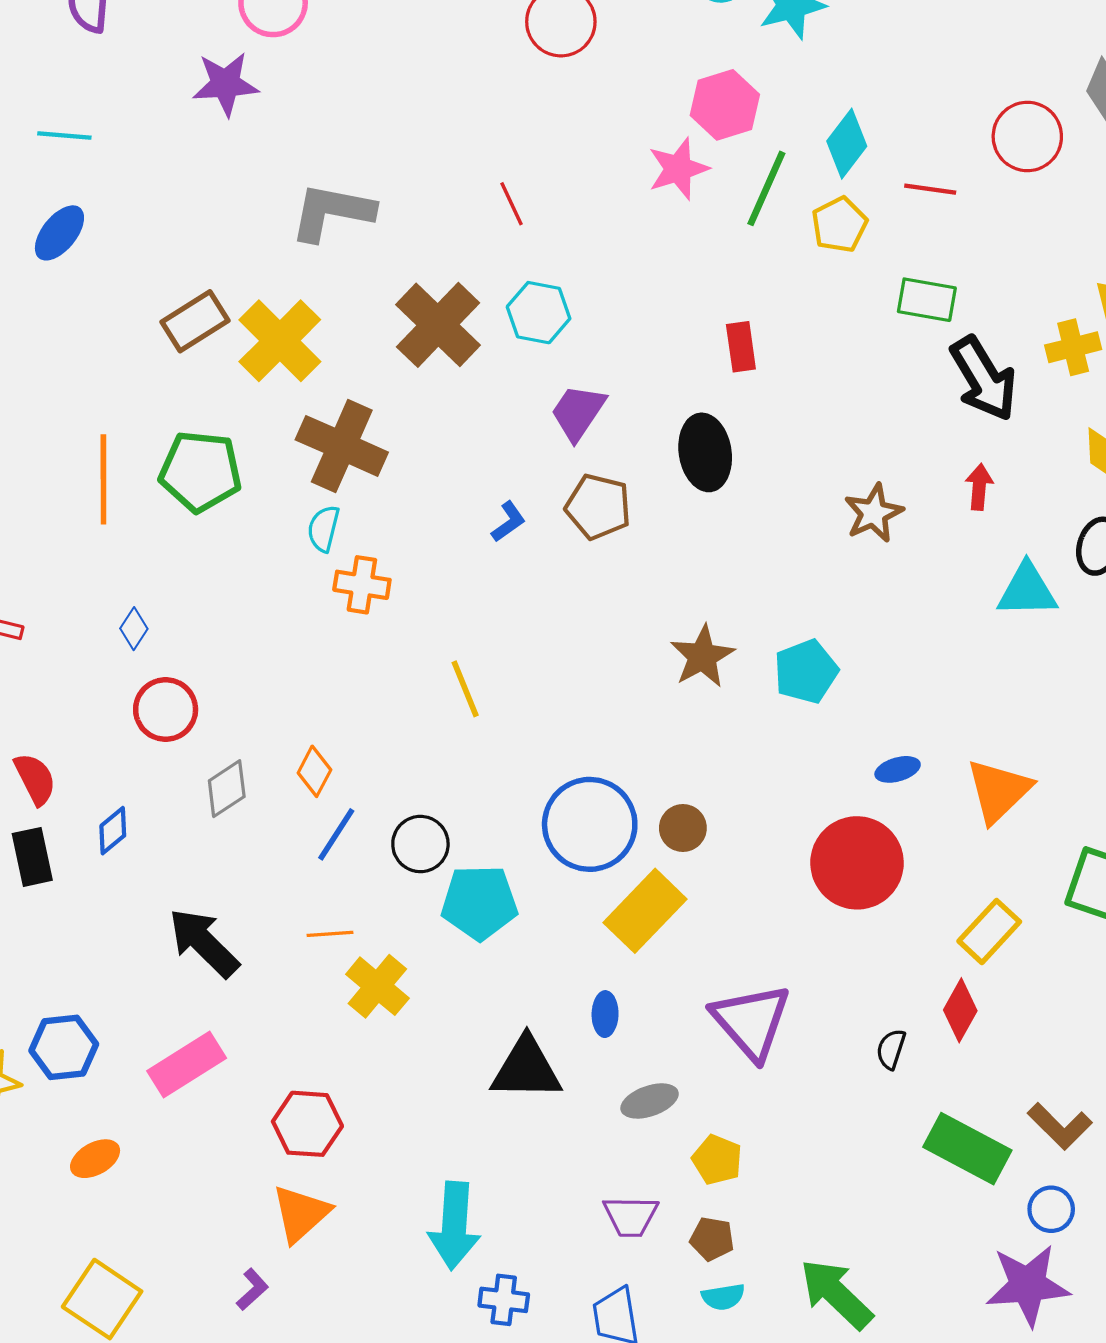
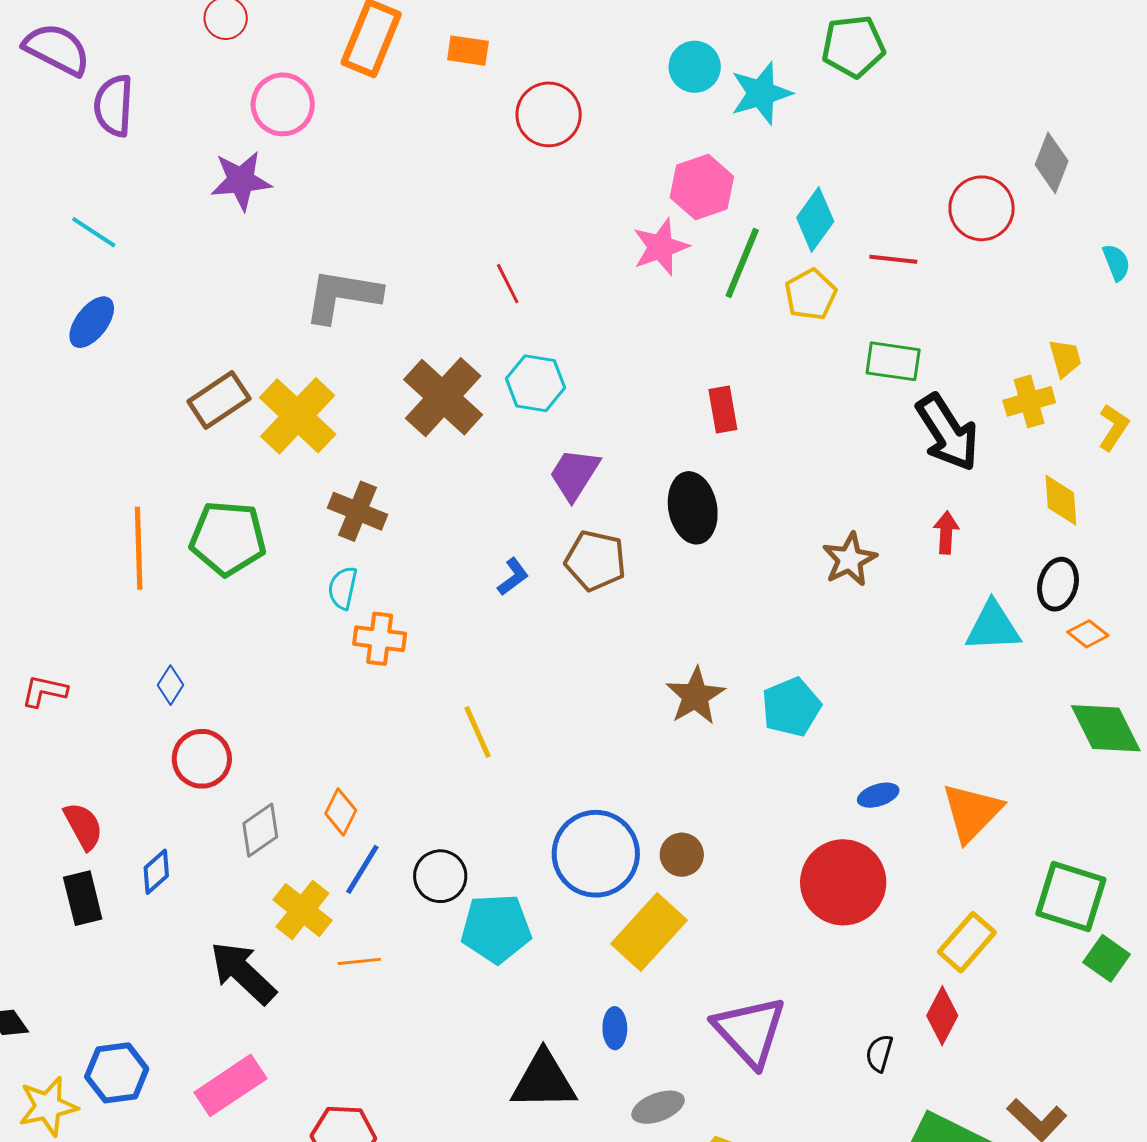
cyan line: (64, 135) -> (94, 232), turned 30
brown cross: (342, 446) -> (357, 511), size x0.7
yellow cross: (377, 986) -> (302, 910), moved

